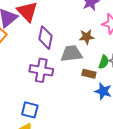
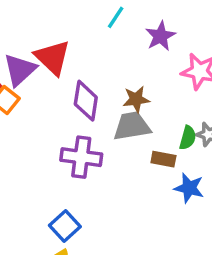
brown star: (87, 37) -> (136, 99), moved
blue square: (30, 110) -> (65, 226), turned 36

